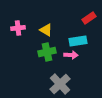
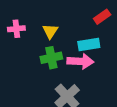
yellow triangle: (46, 30) -> (50, 31), turned 32
pink arrow: (71, 55) -> (80, 61), size x1.5

